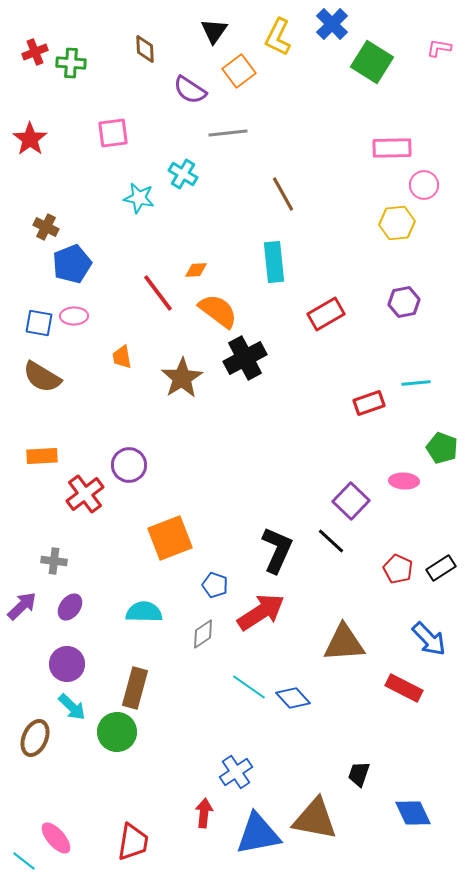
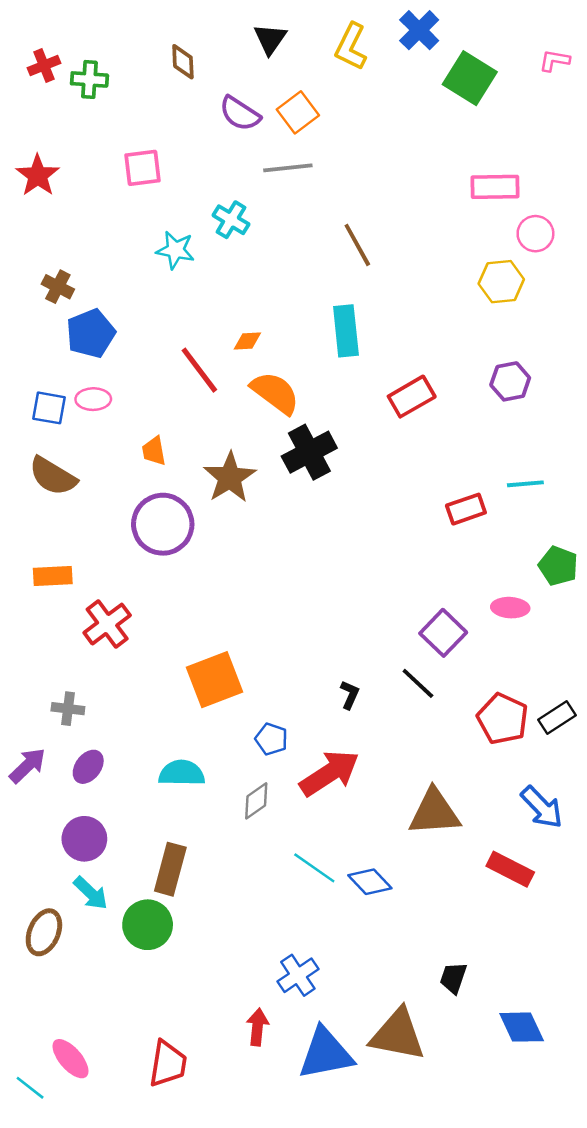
orange square: (239, 71) -> (298, 112), moved
purple circle: (129, 465) -> (163, 524), moved, size x1.4
black L-shape: (277, 550) -> (350, 695), size x0.5
red pentagon: (398, 569) -> (503, 719), size x1.4

